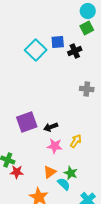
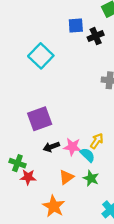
cyan square: (36, 50) -> (41, 56), moved
black arrow: (51, 127) -> (51, 147), moved
cyan semicircle: (64, 184) -> (87, 155), moved

